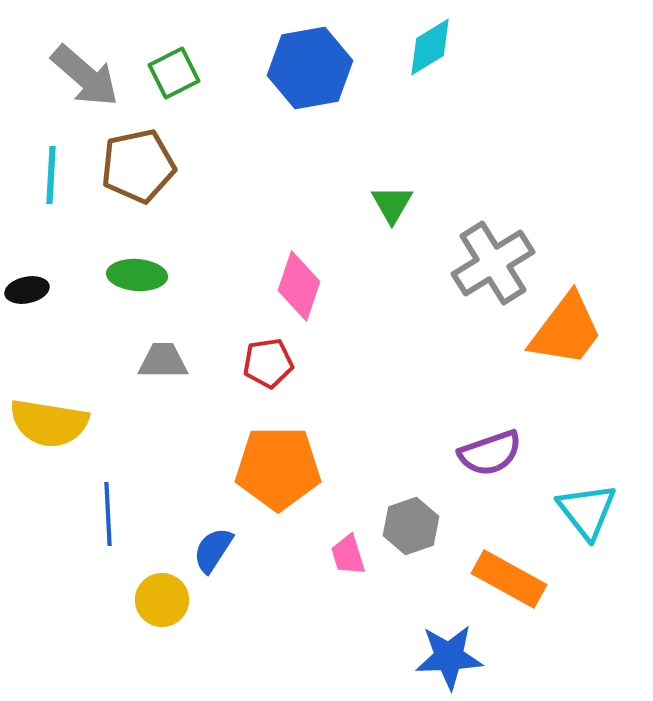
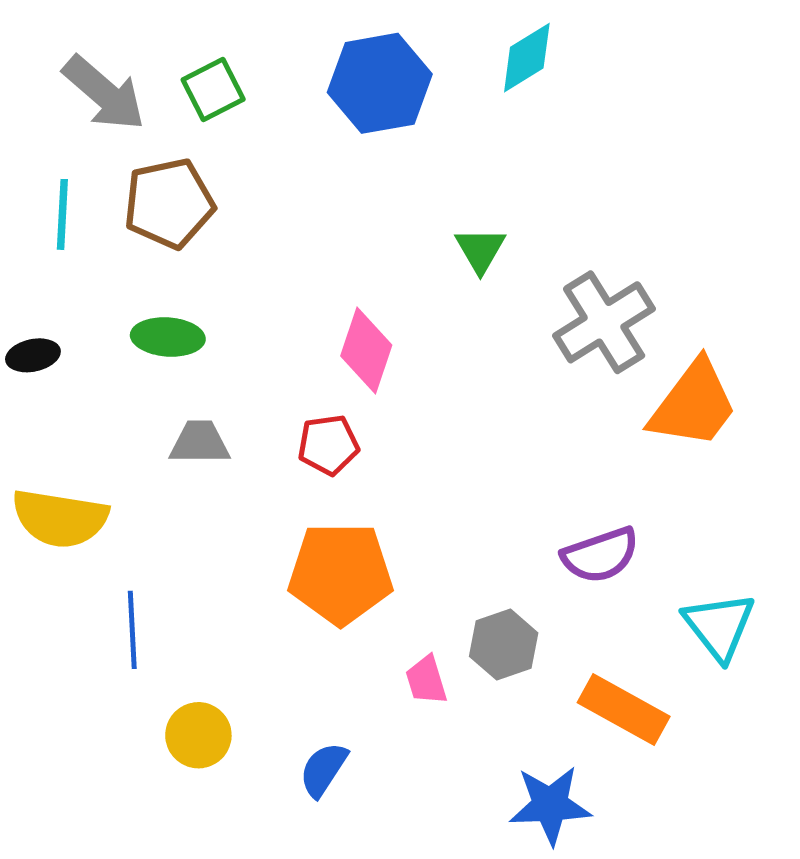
blue semicircle: (213, 550) -> (323, 770), moved

